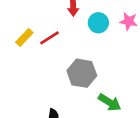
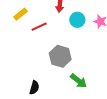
yellow rectangle: (24, 37) -> (20, 14), moved

